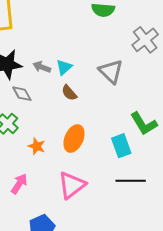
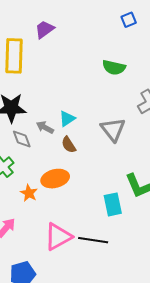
gray arrow: (42, 67) -> (45, 127), moved
orange ellipse: (74, 139) -> (55, 179), moved, turned 44
black line: (131, 181) -> (93, 240), moved

